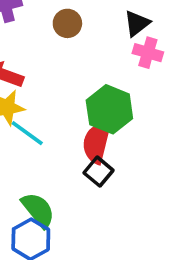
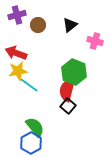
brown circle: (67, 23) -> (38, 25), moved
black triangle: (137, 23) -> (70, 25), moved

